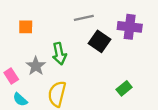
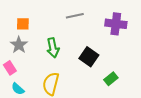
black square: (100, 41) -> (89, 57), moved
gray star: (36, 66) -> (19, 45), moved

